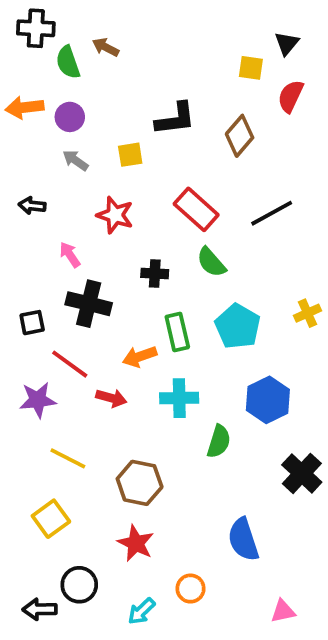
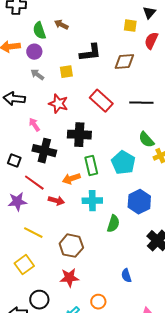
brown arrow: (106, 47) -> (61, 25), moved
green semicircle: (68, 62) -> (39, 31), moved
brown diamond: (240, 136) -> (124, 62), turned 45
black arrow: (32, 206) -> (14, 99), size x1.5
black line: (272, 213) -> (141, 103), turned 30
green semicircle: (211, 262) -> (146, 140), moved
black cross: (155, 274) -> (79, 135), size x1.6
black square: (32, 323) -> (14, 161), turned 32
blue semicircle: (243, 539) -> (126, 276), size x0.6
red star: (136, 543) -> (69, 278), turned -30

